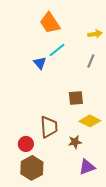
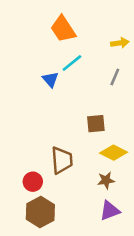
brown star: (75, 142) -> (106, 180), moved

